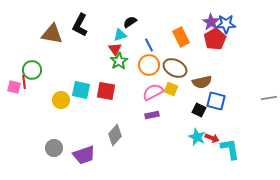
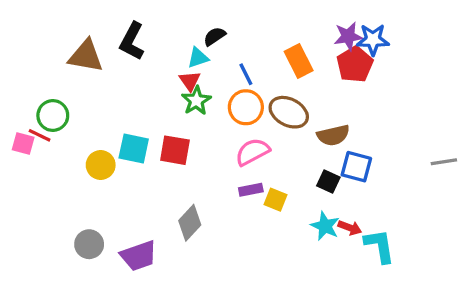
purple star: (211, 22) -> (348, 36), turned 30
red line: (24, 82) -> (40, 135), turned -56
yellow square: (171, 89) -> (276, 200), moved

